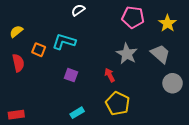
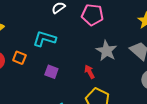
pink pentagon: (133, 17) -> (92, 15), moved
orange square: (39, 50) -> (19, 58), moved

